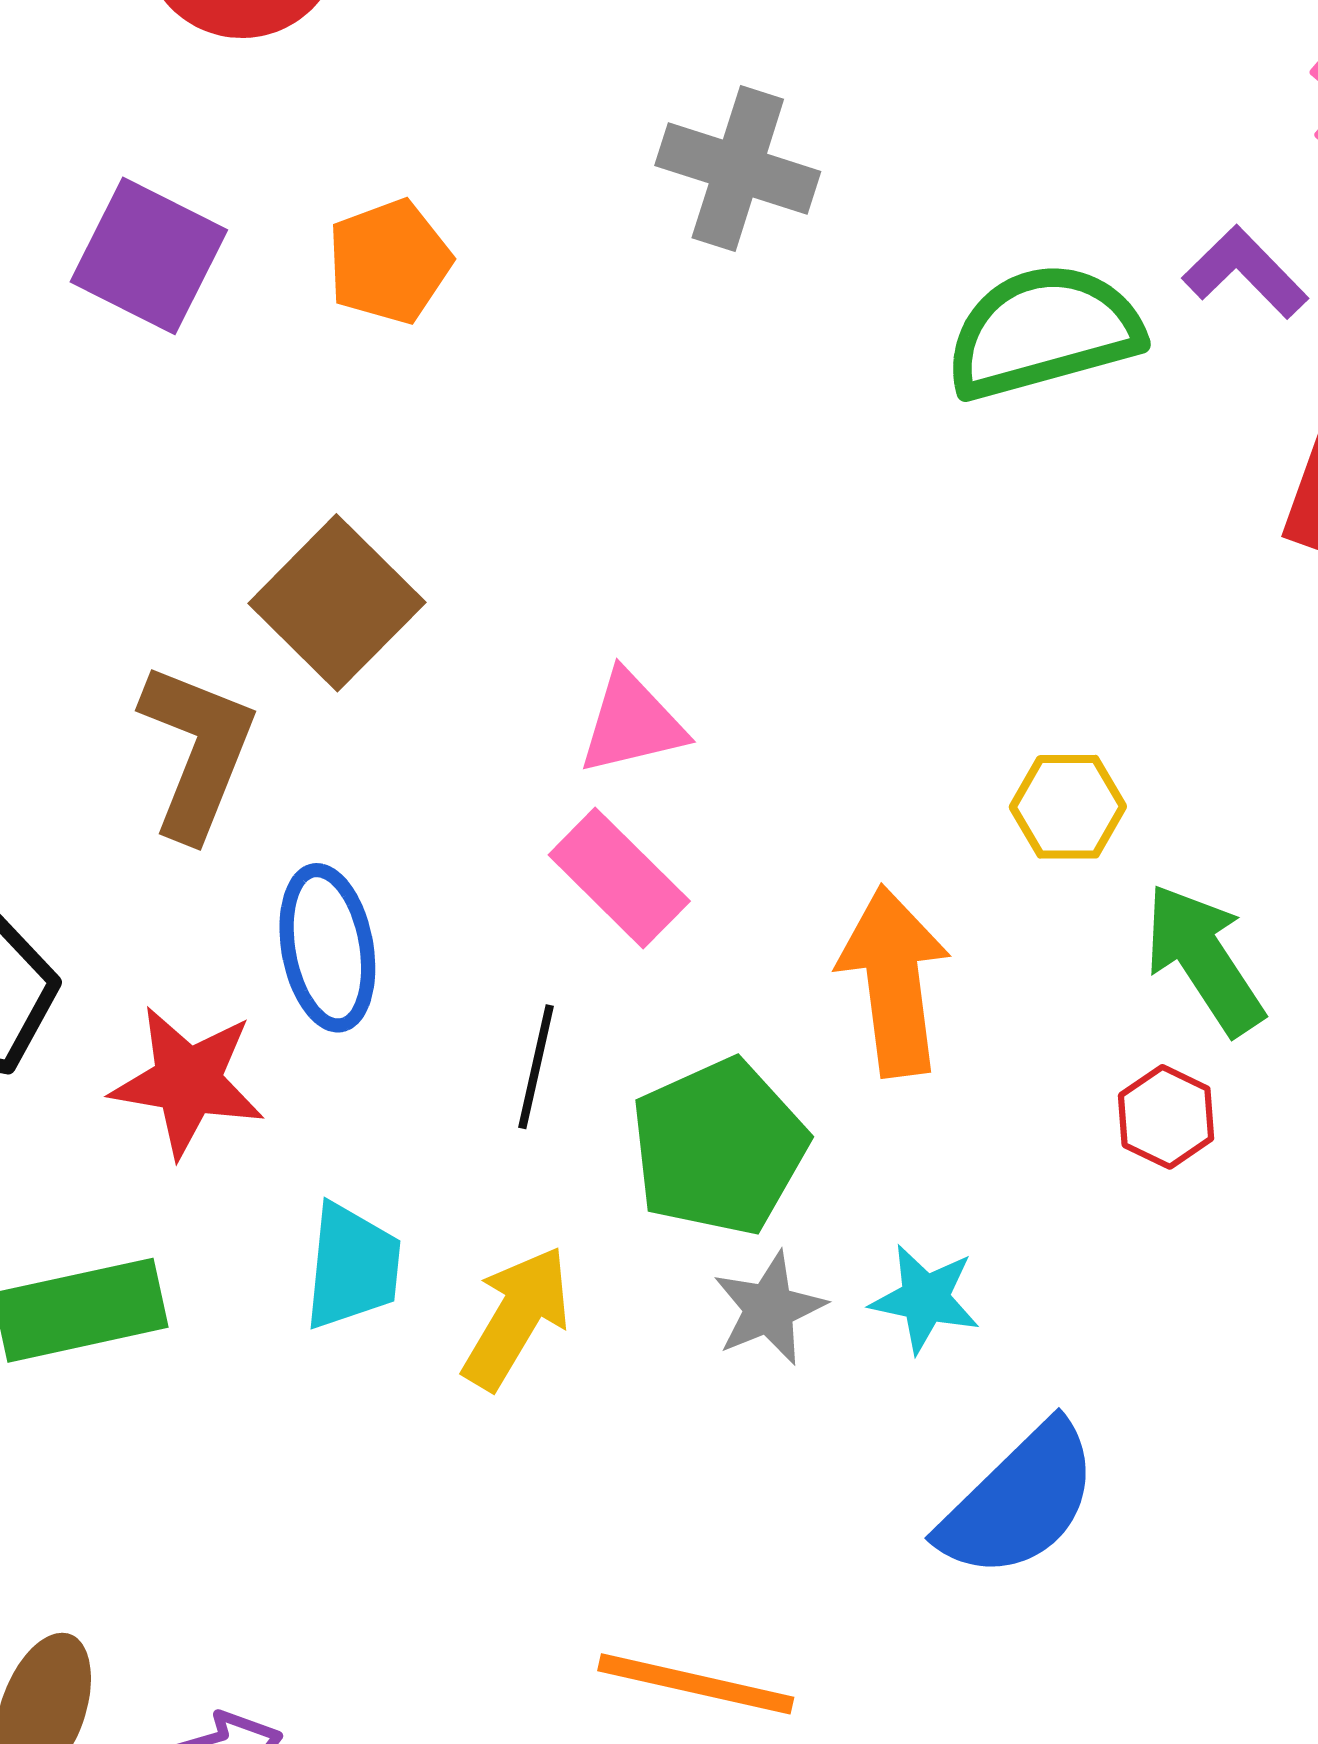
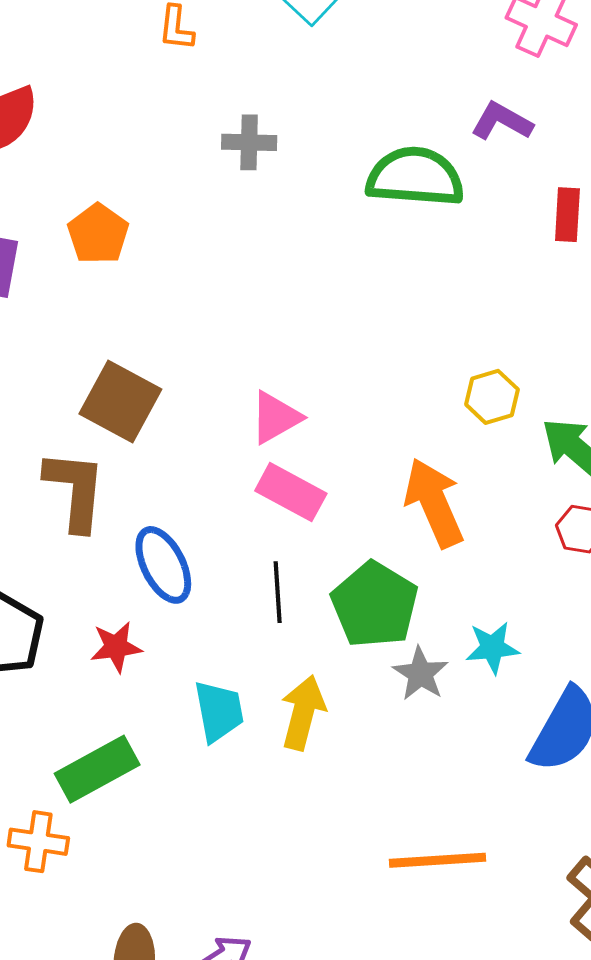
gray cross: (738, 169) -> (249, 142), size x0.7
green semicircle: (1043, 331) -> (415, 177), turned 36
red star: (188, 1081) -> (116, 647), size x0.7

